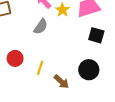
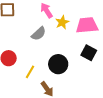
black circle: (89, 70) -> (58, 64), moved

